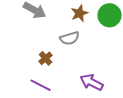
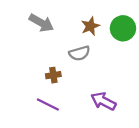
brown cross: (46, 58) -> (53, 75), turned 32

